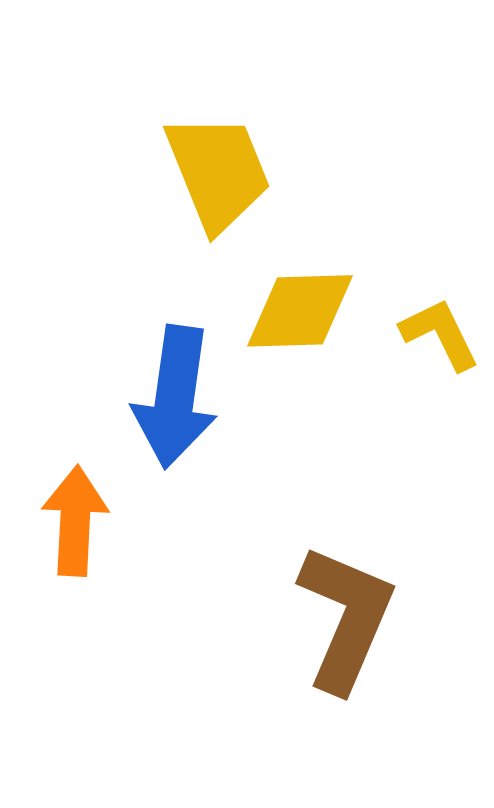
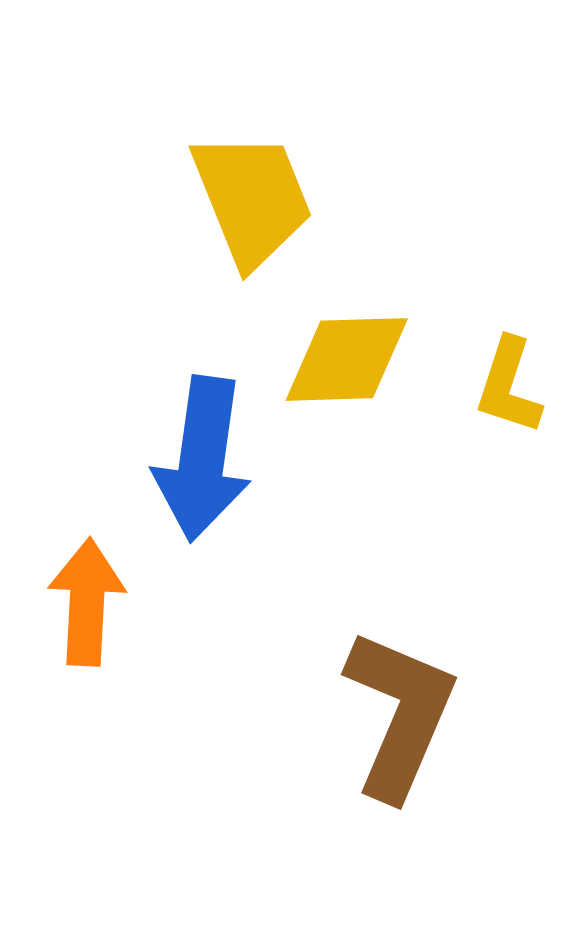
yellow L-shape: (440, 334) -> (509, 386), turned -136

